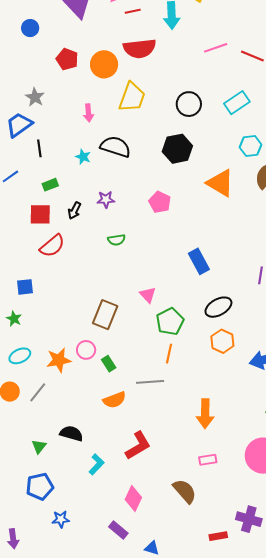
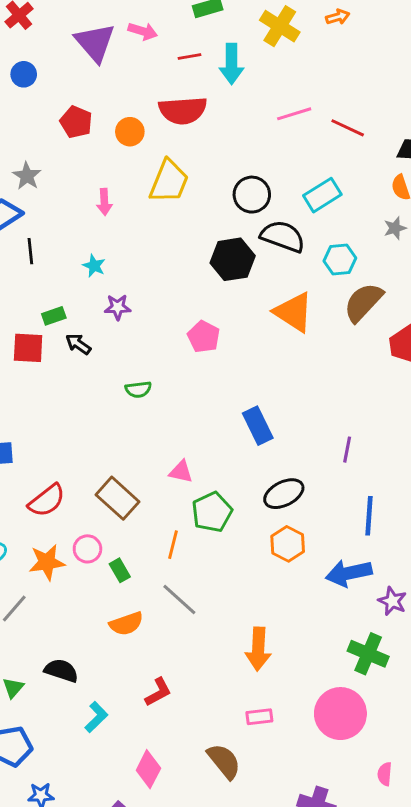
red line: (133, 11) -> (189, 57), moved
orange circle: (104, 64) -> (130, 132), size x0.7
black semicircle: (115, 147) -> (283, 236), moved
green rectangle: (50, 185) -> (54, 316), moved
purple star: (106, 199) -> (118, 307), moved
black arrow: (74, 210) -> (78, 344), turned 96
red semicircle: (52, 246) -> (47, 501), moved
pink triangle: (148, 295) -> (181, 472), turned -36
brown rectangle: (105, 315) -> (117, 498), turned -72
orange line: (169, 354) -> (173, 545), moved
gray line: (150, 382) -> (179, 599), turned 44
red L-shape: (138, 446) -> (158, 692), size x0.7

